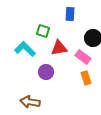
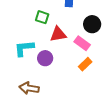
cyan L-shape: (25, 49) -> (24, 48), moved, turned -50
orange rectangle: (86, 78) -> (85, 64), turned 64

